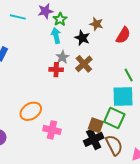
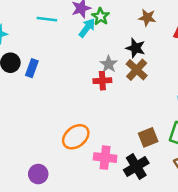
cyan arrow: (56, 36) -> (87, 28), moved, turned 56
black star: (82, 38) -> (136, 48), moved
brown square: (96, 125) -> (148, 137), moved, turned -35
black cross: (94, 139) -> (136, 166), moved

